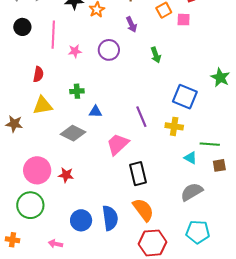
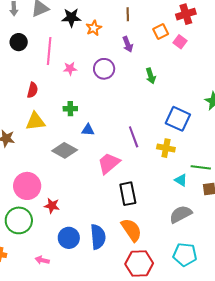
pink square: (184, 20) -> (180, 42), turned 32
red star: (66, 175) -> (52, 206), moved

